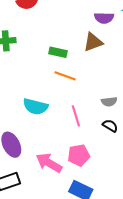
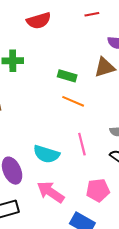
cyan semicircle: (36, 107) -> (46, 154), moved
pink pentagon: (79, 155) -> (98, 190), moved

